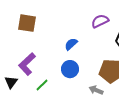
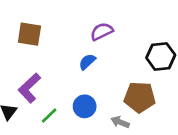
purple semicircle: (100, 21) -> (102, 32), moved
blue circle: (70, 69) -> (85, 106), moved

